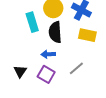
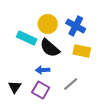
cyan rectangle: (32, 22) -> (27, 38), turned -48
black semicircle: (55, 32) -> (50, 48), turned -45

